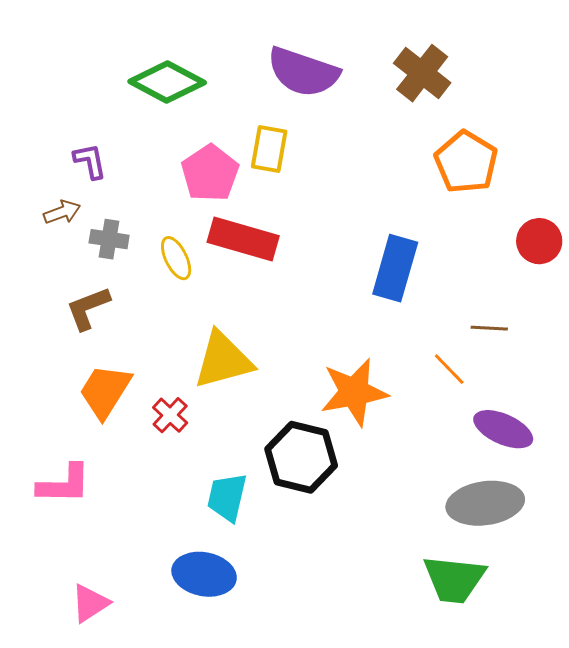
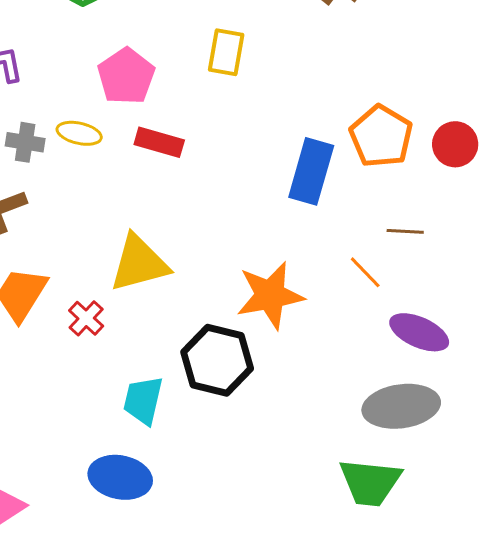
yellow rectangle: (269, 149) -> (226, 52), moved
orange pentagon: (466, 162) -> (381, 136), moved
red rectangle: (243, 239) -> (159, 142), size x0.7
yellow ellipse: (176, 258) -> (79, 133), moved, turned -51

